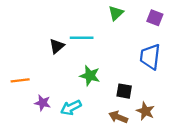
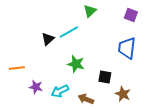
green triangle: (116, 13) -> (90, 11), moved
cyan line: (82, 38) -> (69, 32), turned -30
brown arrow: (118, 117) -> (86, 99), moved

